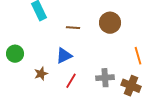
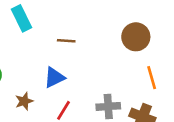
brown circle: (110, 23) -> (136, 37), moved

